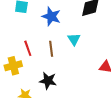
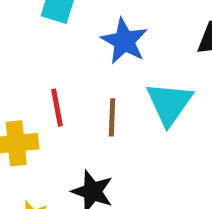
cyan triangle: (74, 39) -> (169, 103), size x1.5

